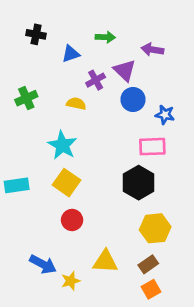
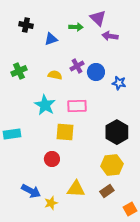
purple triangle: (125, 70) -> (98, 18), moved
purple cross: (96, 80) -> (77, 66), moved
pink rectangle: (152, 147) -> (77, 106), moved
yellow square: (66, 183) -> (65, 132), moved, turned -30
black hexagon: (139, 183) -> (117, 132), moved
orange square: (151, 289) -> (130, 209), moved

